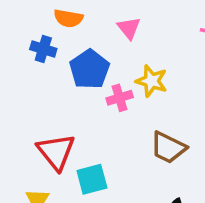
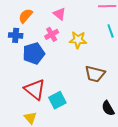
orange semicircle: (68, 18) -> (26, 16), turned 133
blue pentagon: (89, 69) -> (34, 53), moved, turned 30
pink cross: (120, 98) -> (52, 34), moved

